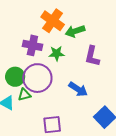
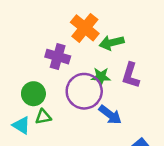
green star: (57, 54) -> (101, 77), moved
purple circle: (37, 78) -> (84, 91), moved

